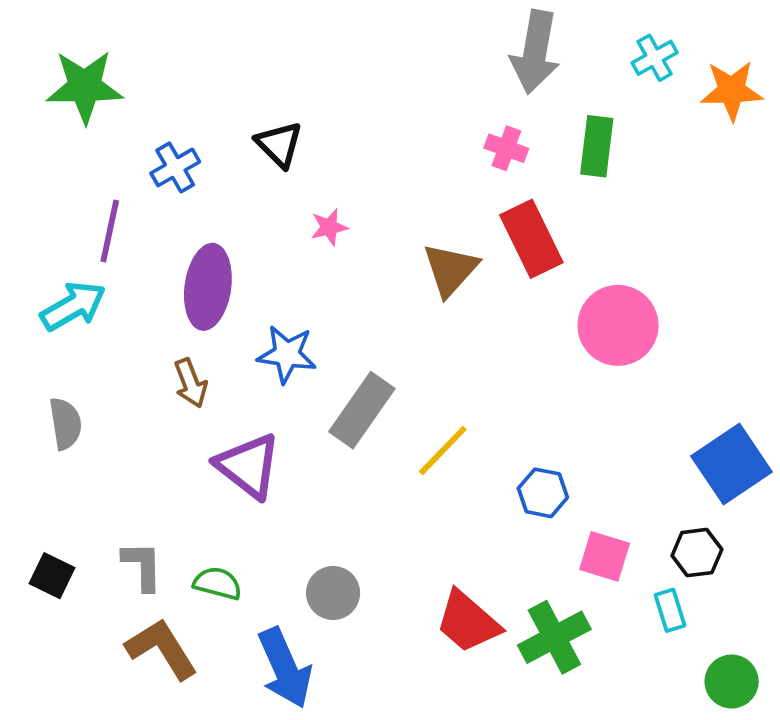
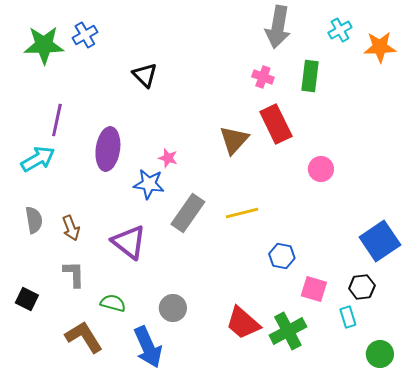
blue cross: (175, 167) -> (85, 35), moved
pink star: (329, 227) -> (168, 158), moved, turned 30
pink circle: (618, 325) -> (321, 169), size x0.6
brown arrow: (191, 383) -> (71, 228), moved
yellow line: (443, 450) -> (242, 213), moved, turned 32
gray L-shape: (142, 566) -> (74, 274), moved

